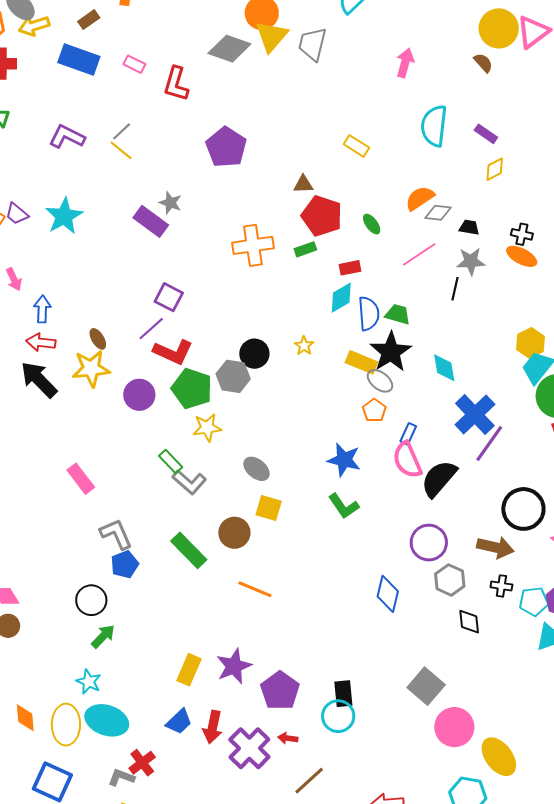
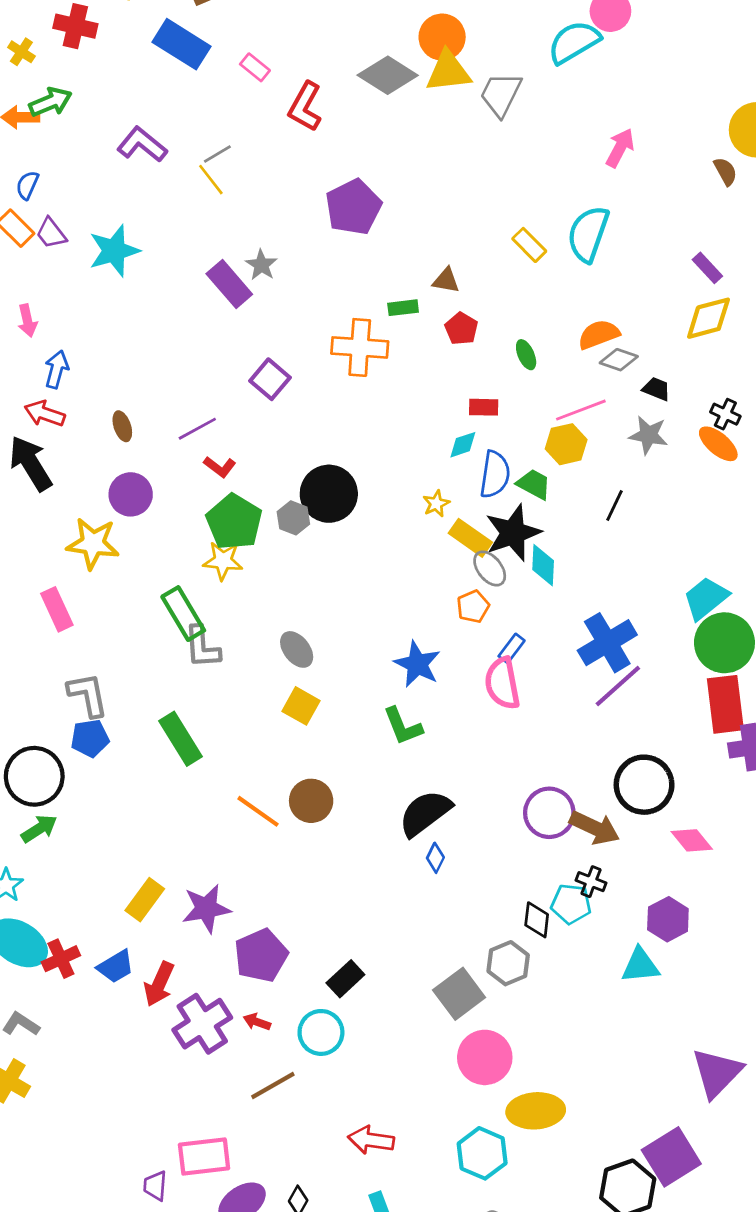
yellow triangle: (272, 36) -> (448, 71), turned 30
cyan semicircle: (434, 126) -> (588, 234), moved
yellow diamond: (495, 169) -> (708, 318), size x1.5
red pentagon: (322, 216) -> (461, 329), size x0.6
green rectangle: (305, 249) -> (403, 308), moved
black line: (455, 289) -> (615, 506), moved
purple square: (169, 297) -> (270, 379), moved
cyan diamond: (341, 298) -> (463, 445), size x0.7
yellow hexagon: (530, 343) -> (566, 444), moved
yellow star: (304, 346) -> (436, 504), moved
red L-shape: (173, 352) -> (220, 467), size x0.6
black circle: (254, 354) -> (329, 494), size x1.4
yellow star: (91, 368) -> (93, 543), moved
cyan diamond: (444, 368) -> (543, 565), moved
gray hexagon: (233, 376) -> (293, 518), size x0.7
purple circle: (139, 395) -> (131, 494), moved
yellow star: (207, 428) -> (223, 561), moved
green rectangle: (171, 462) -> (183, 614), size x1.5
black semicircle: (439, 479) -> (425, 813), moved
gray L-shape: (189, 482) -> (202, 647), turned 32
brown circle: (234, 533) -> (311, 801), moved
purple circle: (429, 543) -> (549, 813), moved
gray hexagon: (450, 580) -> (508, 963), moved
blue diamond: (388, 594) -> (435, 858), size x0.6
black circle: (91, 600) -> (34, 776), size x1.4
cyan pentagon: (534, 601) -> (571, 904), moved
black rectangle: (343, 694) -> (345, 979), turned 40
cyan circle: (338, 716) -> (321, 1032), moved
yellow ellipse: (499, 757) -> (536, 1111), turned -69
red cross: (142, 763) -> (61, 959), moved

